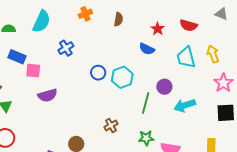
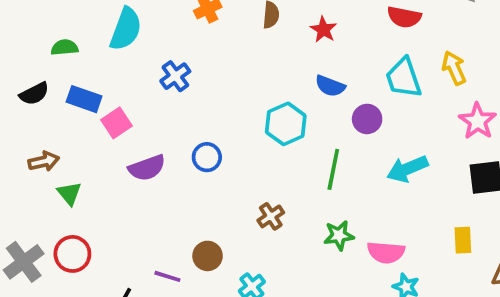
red star: (158, 29) -> (323, 30), moved
blue semicircle: (147, 49) -> (330, 86), moved
pink square: (33, 71) -> (117, 123), turned -35
blue circle: (98, 73) -> (207, 157), moved
purple circle: (164, 87) -> (367, 119), moved

